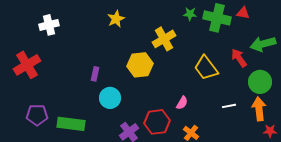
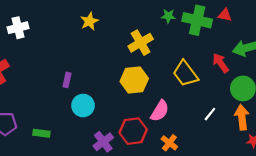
yellow hexagon: (140, 65) -> (134, 80), moved
pink semicircle: (182, 103) -> (160, 111), size x1.5
white line: (229, 106) -> (210, 114), turned -40
green rectangle: (71, 124) -> (41, 133), size x0.6

